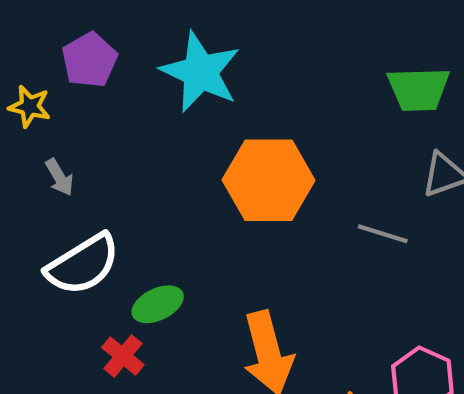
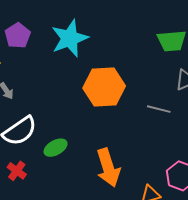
cyan star: (200, 72) -> (70, 38), turned 30
red cross: (123, 356) -> (17, 171), moved

